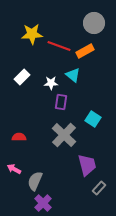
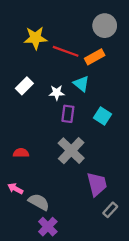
cyan square: (93, 119) -> (102, 116), moved
gray semicircle: (35, 181) -> (39, 202), turned 96

